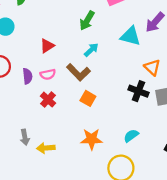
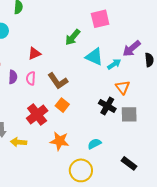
cyan triangle: (131, 36) -> (94, 57), moved
cyan arrow: (91, 50) -> (114, 64), moved
pink semicircle: (48, 74) -> (31, 78), turned 96
red cross: (48, 100) -> (37, 115), moved, size x1.5

